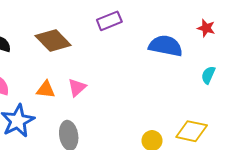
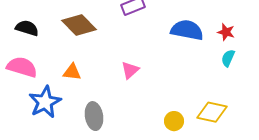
red star: (206, 28) -> (226, 32), moved
pink triangle: (77, 87) -> (130, 70), moved

